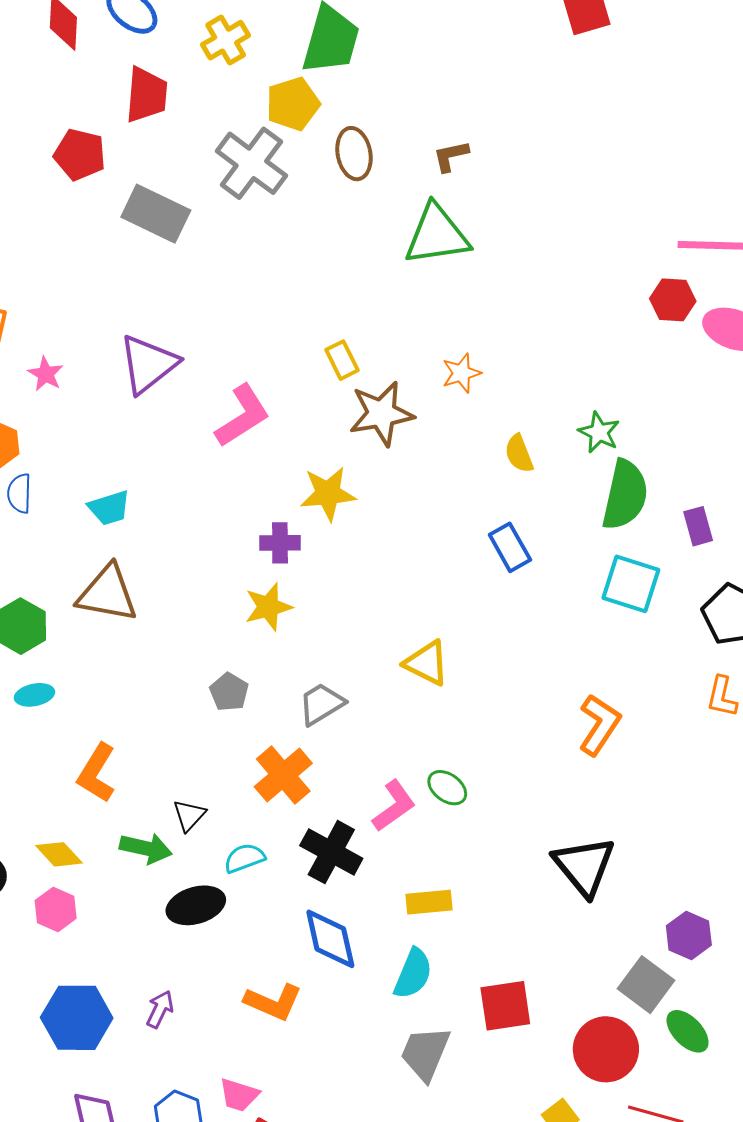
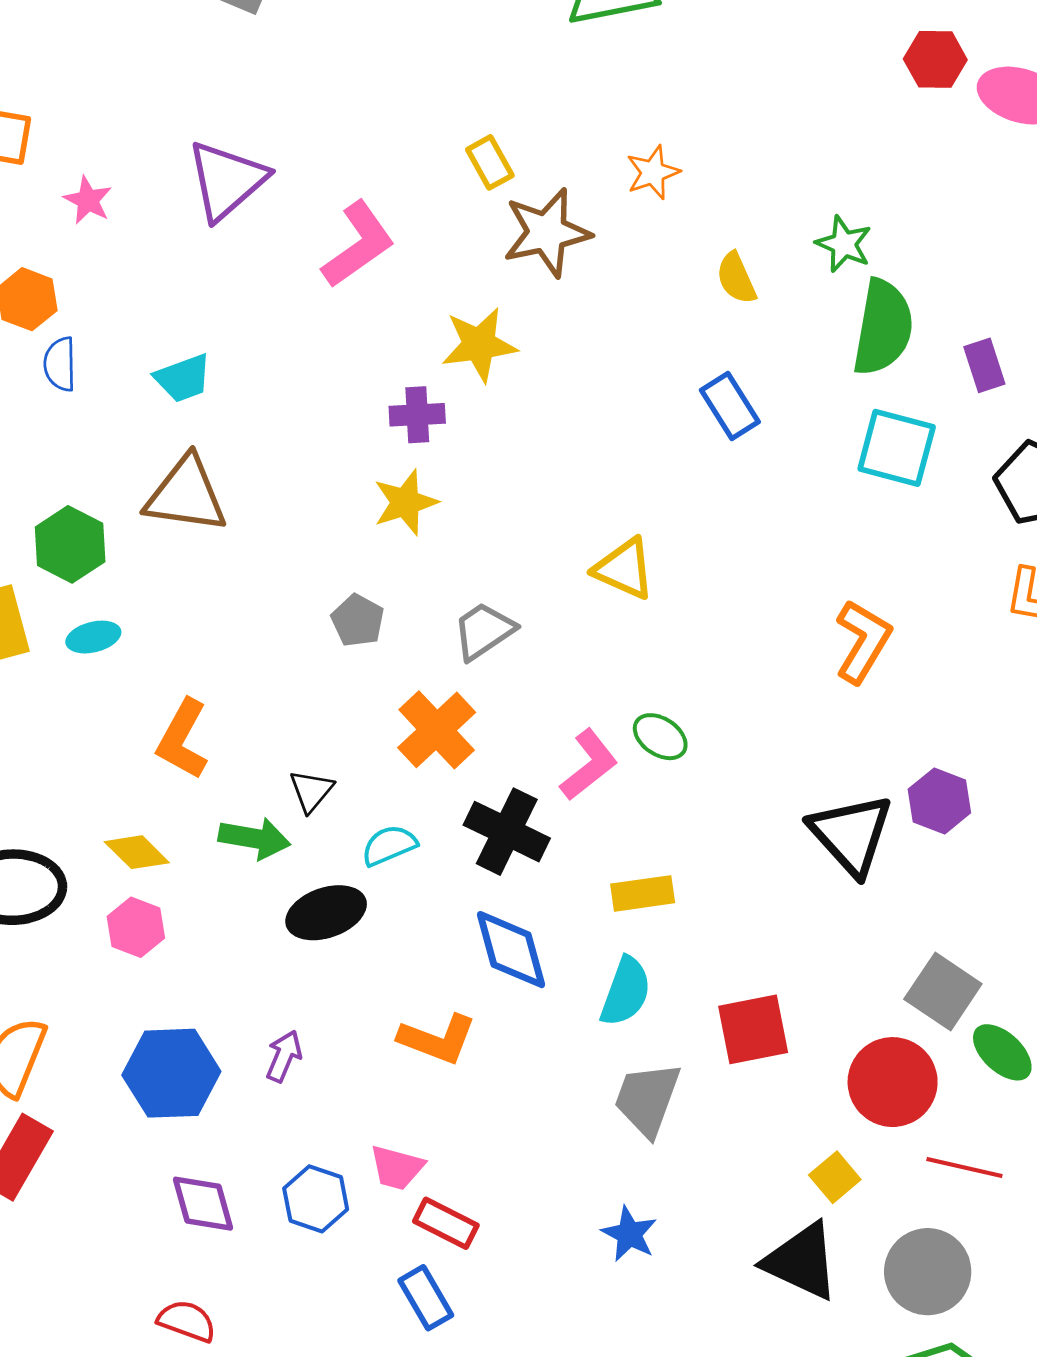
purple hexagon: (689, 935) -> (939, 801), moved

